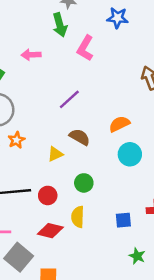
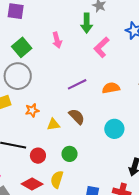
pink arrow: (31, 55) -> (57, 40), turned -119
orange semicircle: (119, 124) -> (111, 88), moved
orange star: (16, 140) -> (32, 110), moved
cyan circle: (130, 154) -> (114, 129), moved

